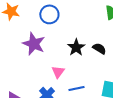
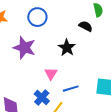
black semicircle: (99, 49) -> (86, 26), moved

